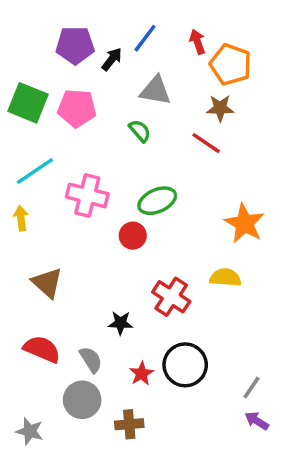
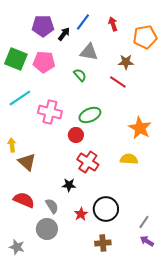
orange pentagon: (231, 64) -> (145, 37), moved, turned -30
yellow arrow: (21, 218) -> (12, 145), moved
red cross: (171, 297) -> (88, 162), moved
brown cross: (129, 424) -> (103, 243), moved

